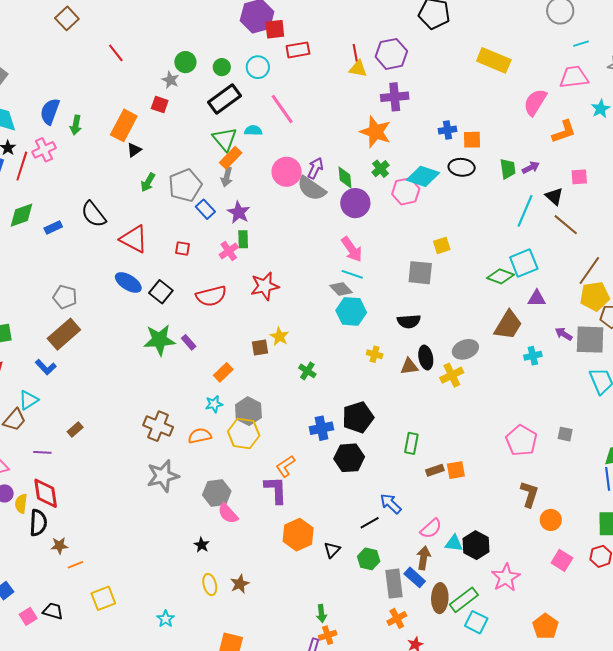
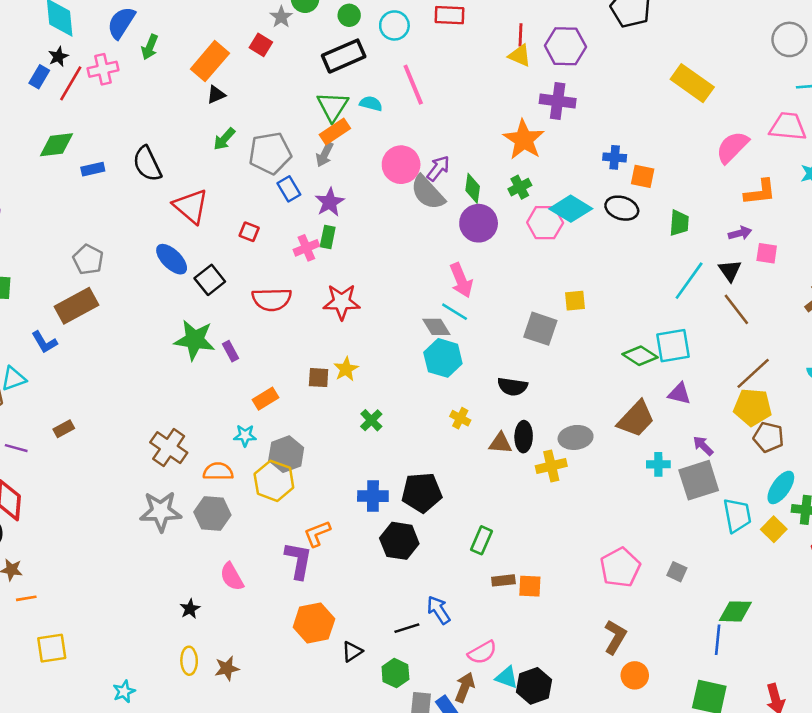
purple arrow: (531, 168) -> (740, 233), moved
gray square: (590, 340) -> (699, 480), moved, turned -32
gray hexagon: (217, 493) -> (212, 513), moved

